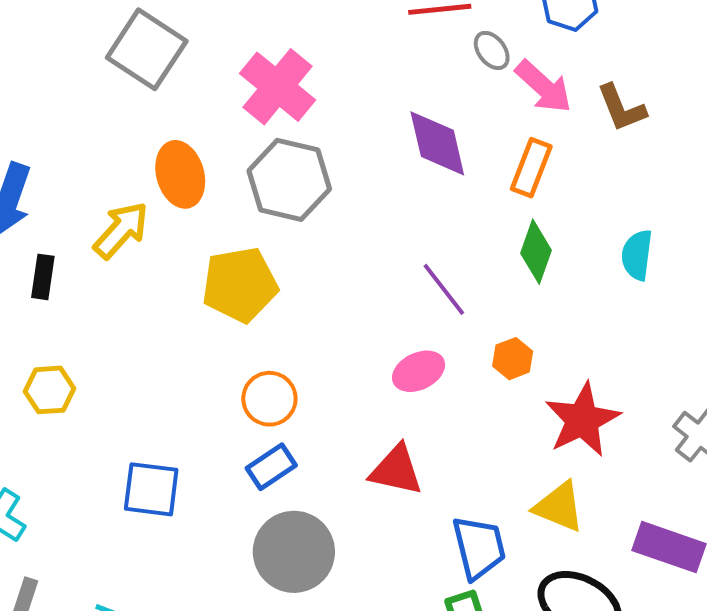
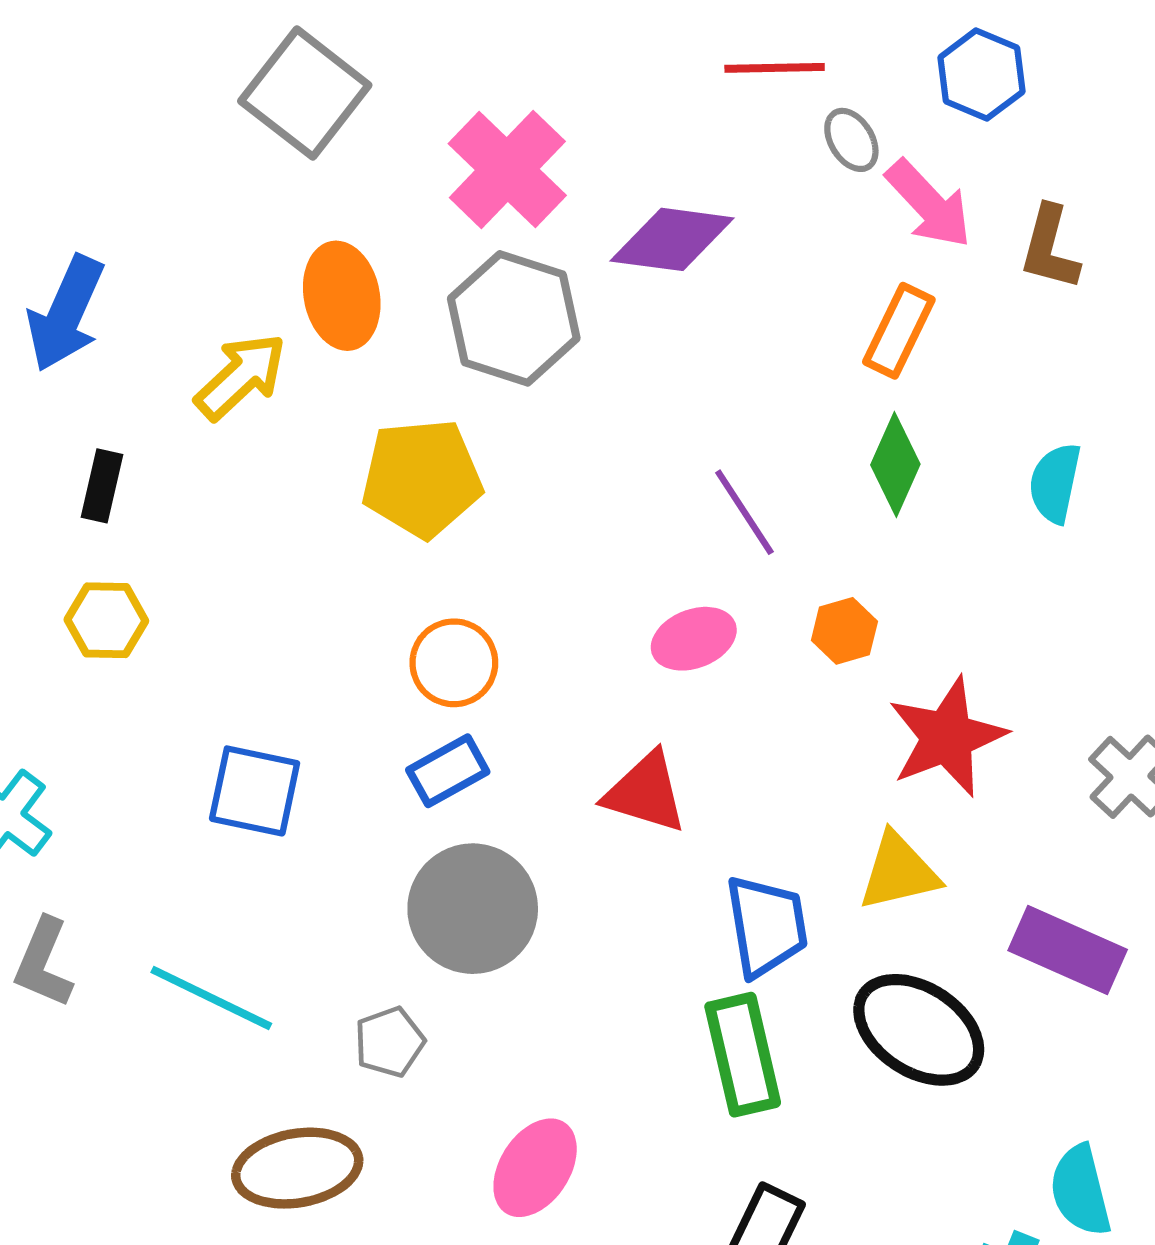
brown L-shape: (621, 108) -> (1050, 248), turned 32
purple diamond: (437, 143) -> (672, 239), moved, turned -74
black rectangle: (43, 277) -> (102, 486), moved
yellow triangle: (559, 507) -> (899, 872), turned -40

